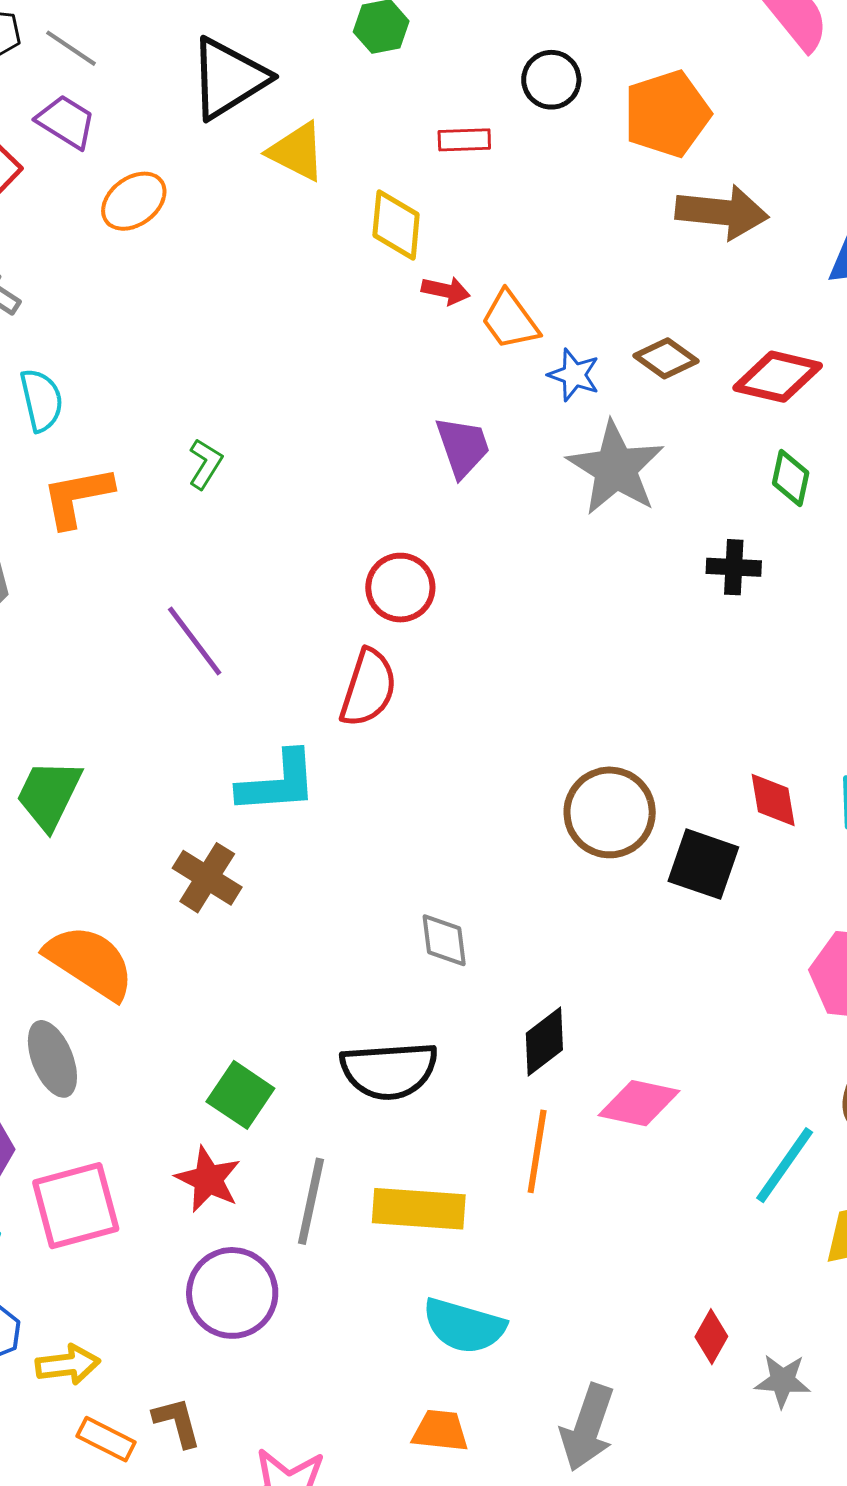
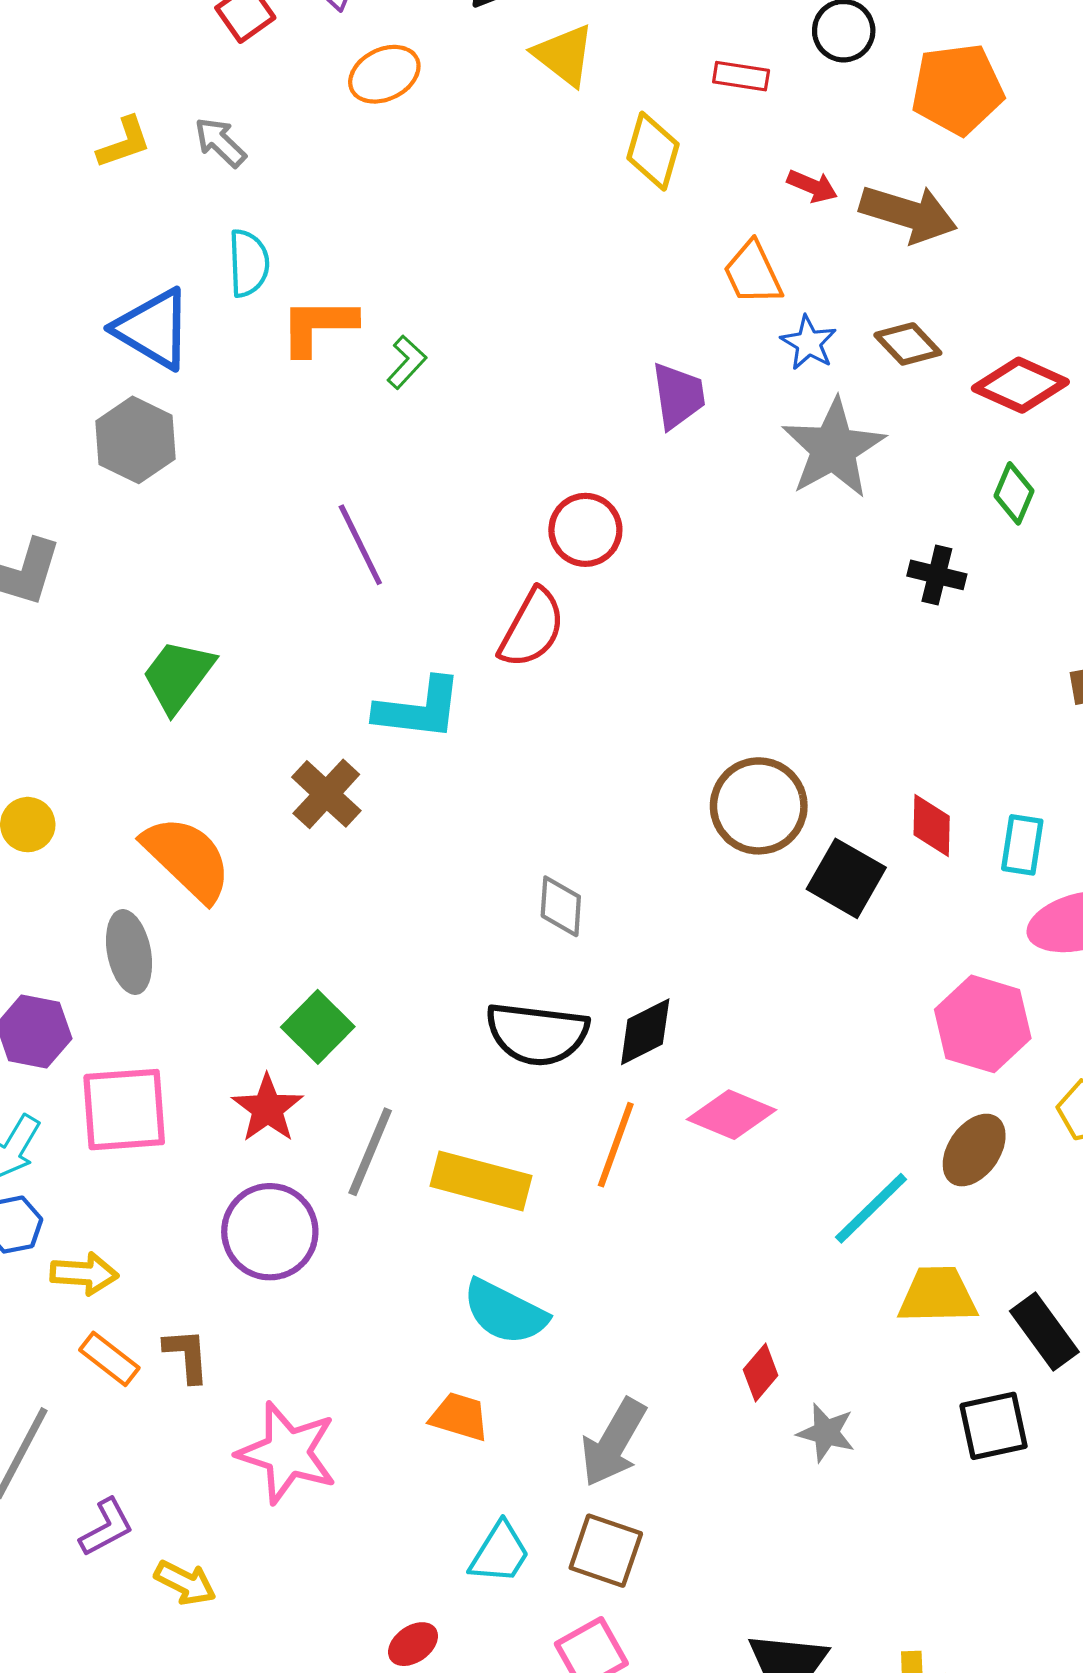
brown arrow: (722, 212) -> (908, 214), moved
red arrow: (446, 291) -> (812, 186), moved
orange L-shape: (77, 497) -> (318, 326), moved
black semicircle: (389, 1070) -> (537, 1034), moved

